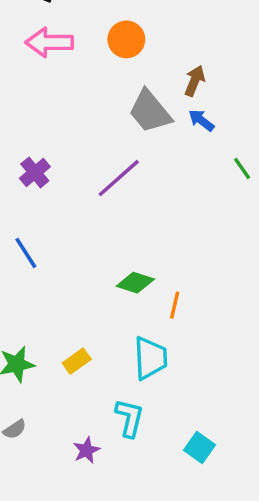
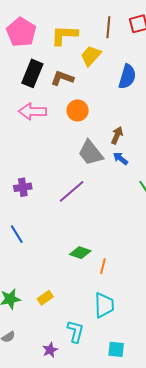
purple cross: (35, 172) -> (23, 187), turned 30
cyan trapezoid: (150, 358) -> (104, 305), moved
cyan square: (200, 447) -> (116, 349), turned -30

